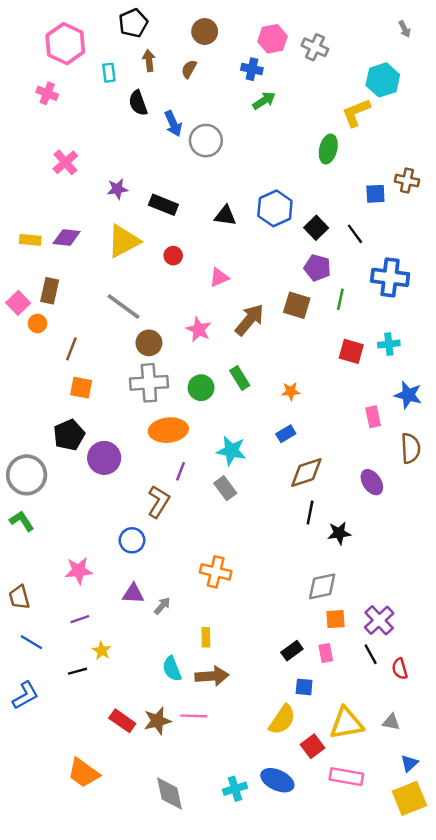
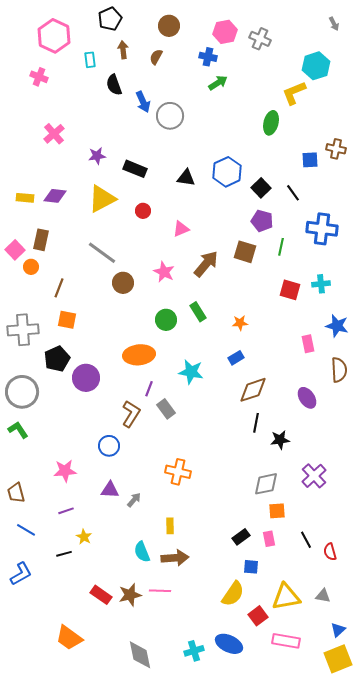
gray cross: (149, 383) -> (23, 330), moved
gray rectangle: (225, 488) -> (166, 409), moved
purple cross: (379, 620) -> (314, 476), moved

